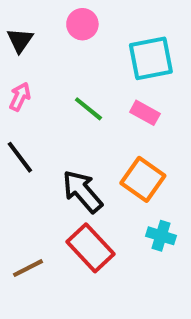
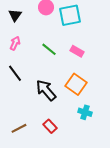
cyan square: (151, 58) -> (70, 15), moved
red rectangle: (90, 248) -> (50, 126), moved, size x0.6

